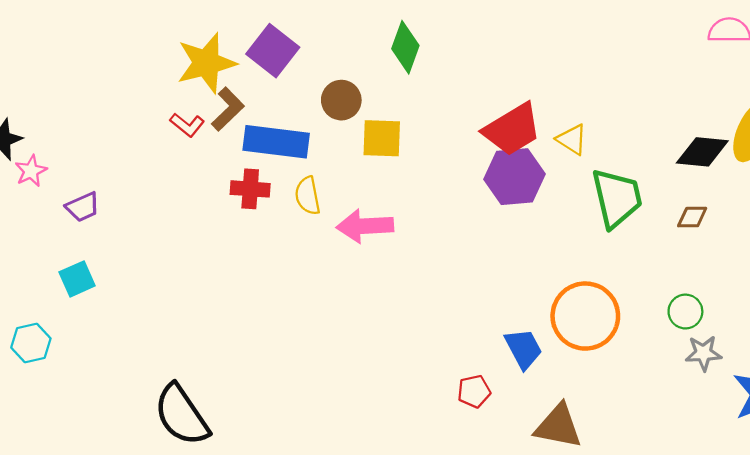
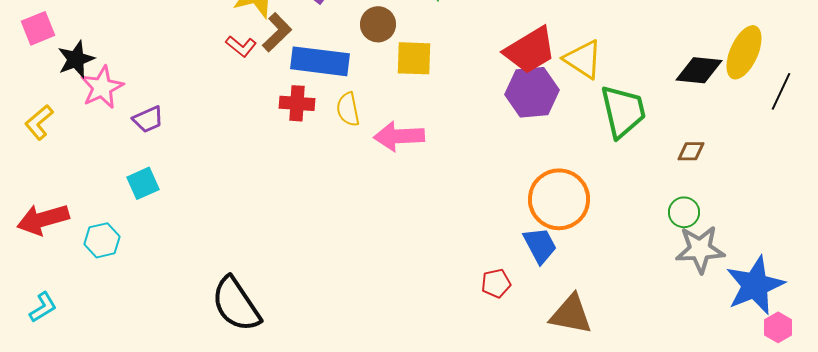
yellow triangle: (572, 139) -> (583, 59), size x1.4
pink star: (31, 171) -> (102, 87), size x1.5
brown diamond: (692, 217) -> (691, 151), moved
orange circle: (585, 316) -> (559, 199), moved
gray star: (703, 353) -> (700, 249), size x1.5

